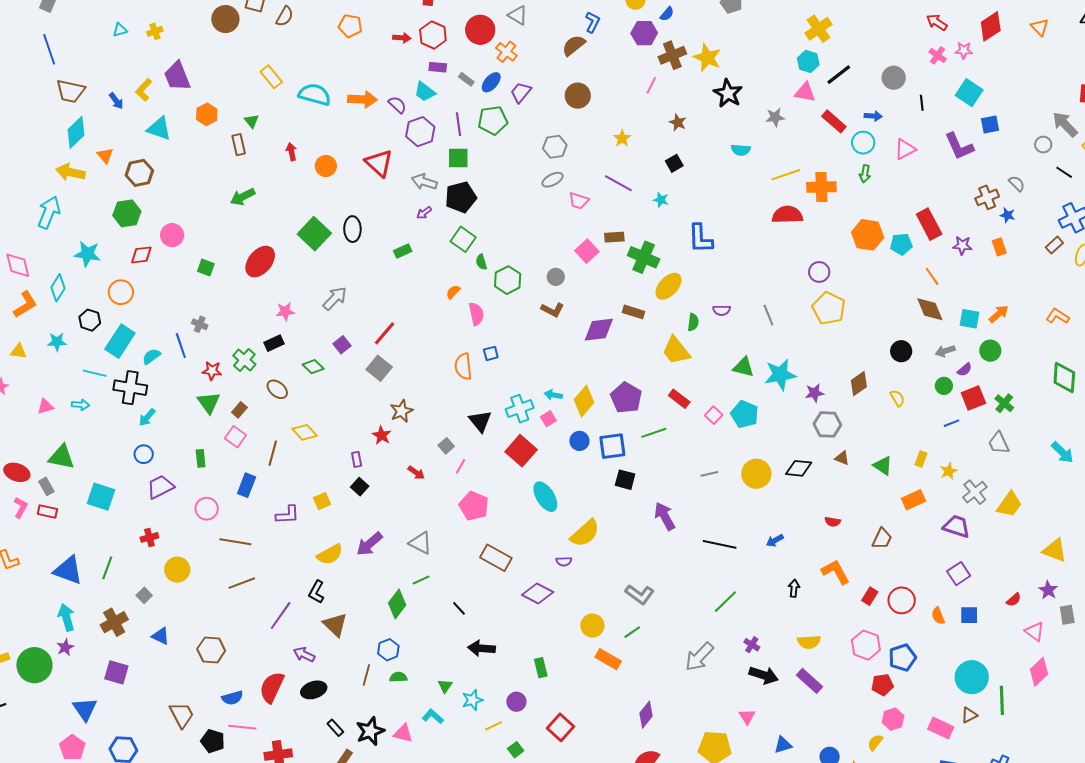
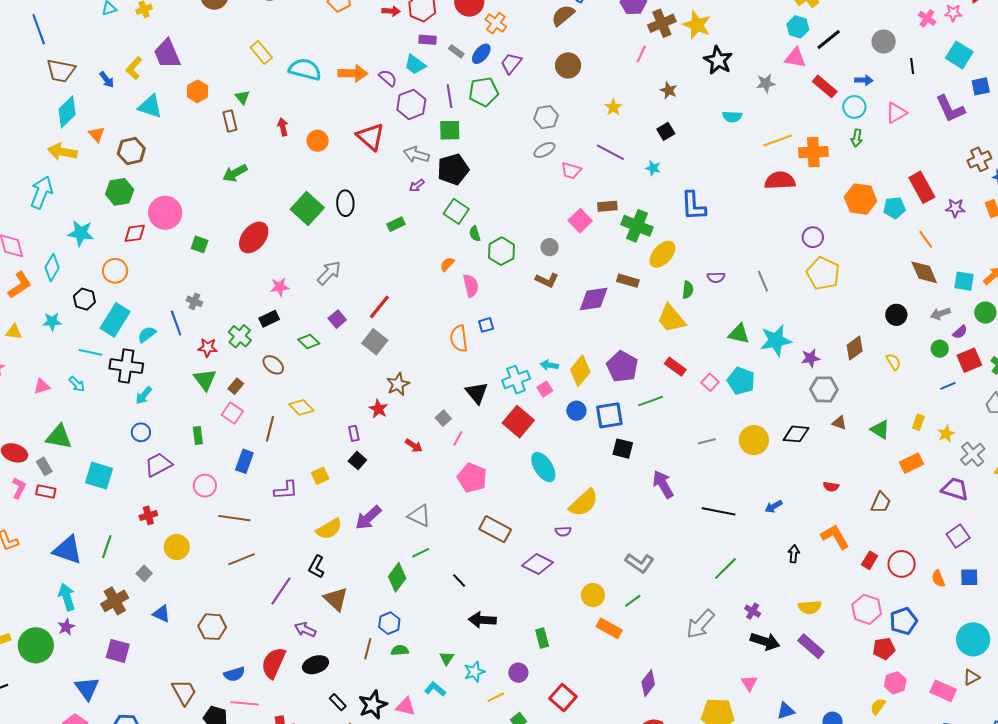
pink circle: (172, 235) -> (165, 213), size x1.4
cyan arrow: (81, 405) -> (77, 384), turned 42

